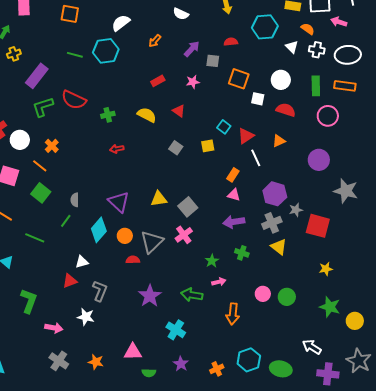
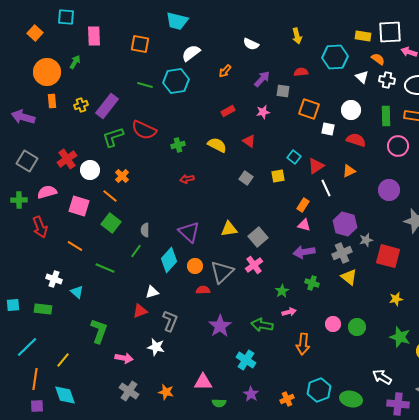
yellow cross: (14, 54) -> (81, 105), moved

